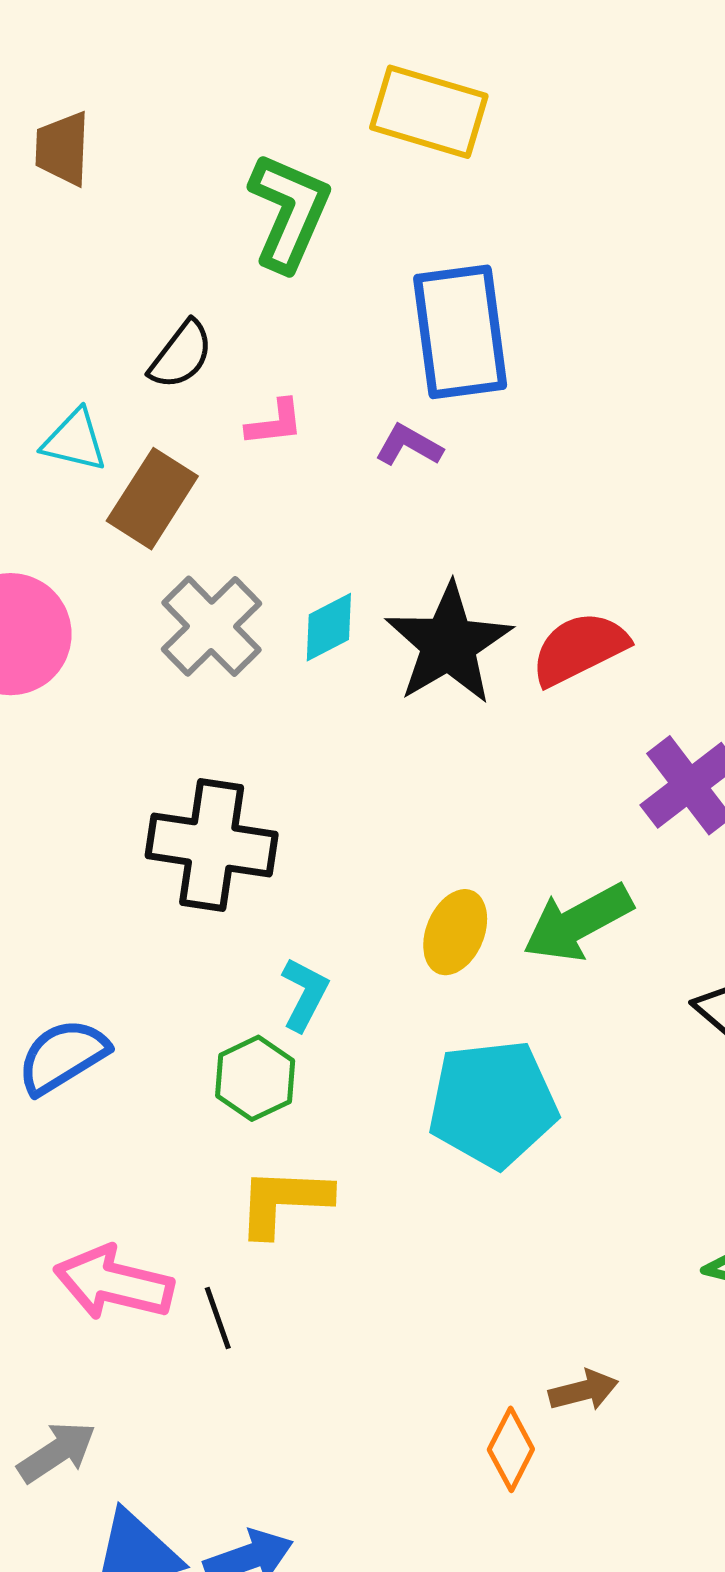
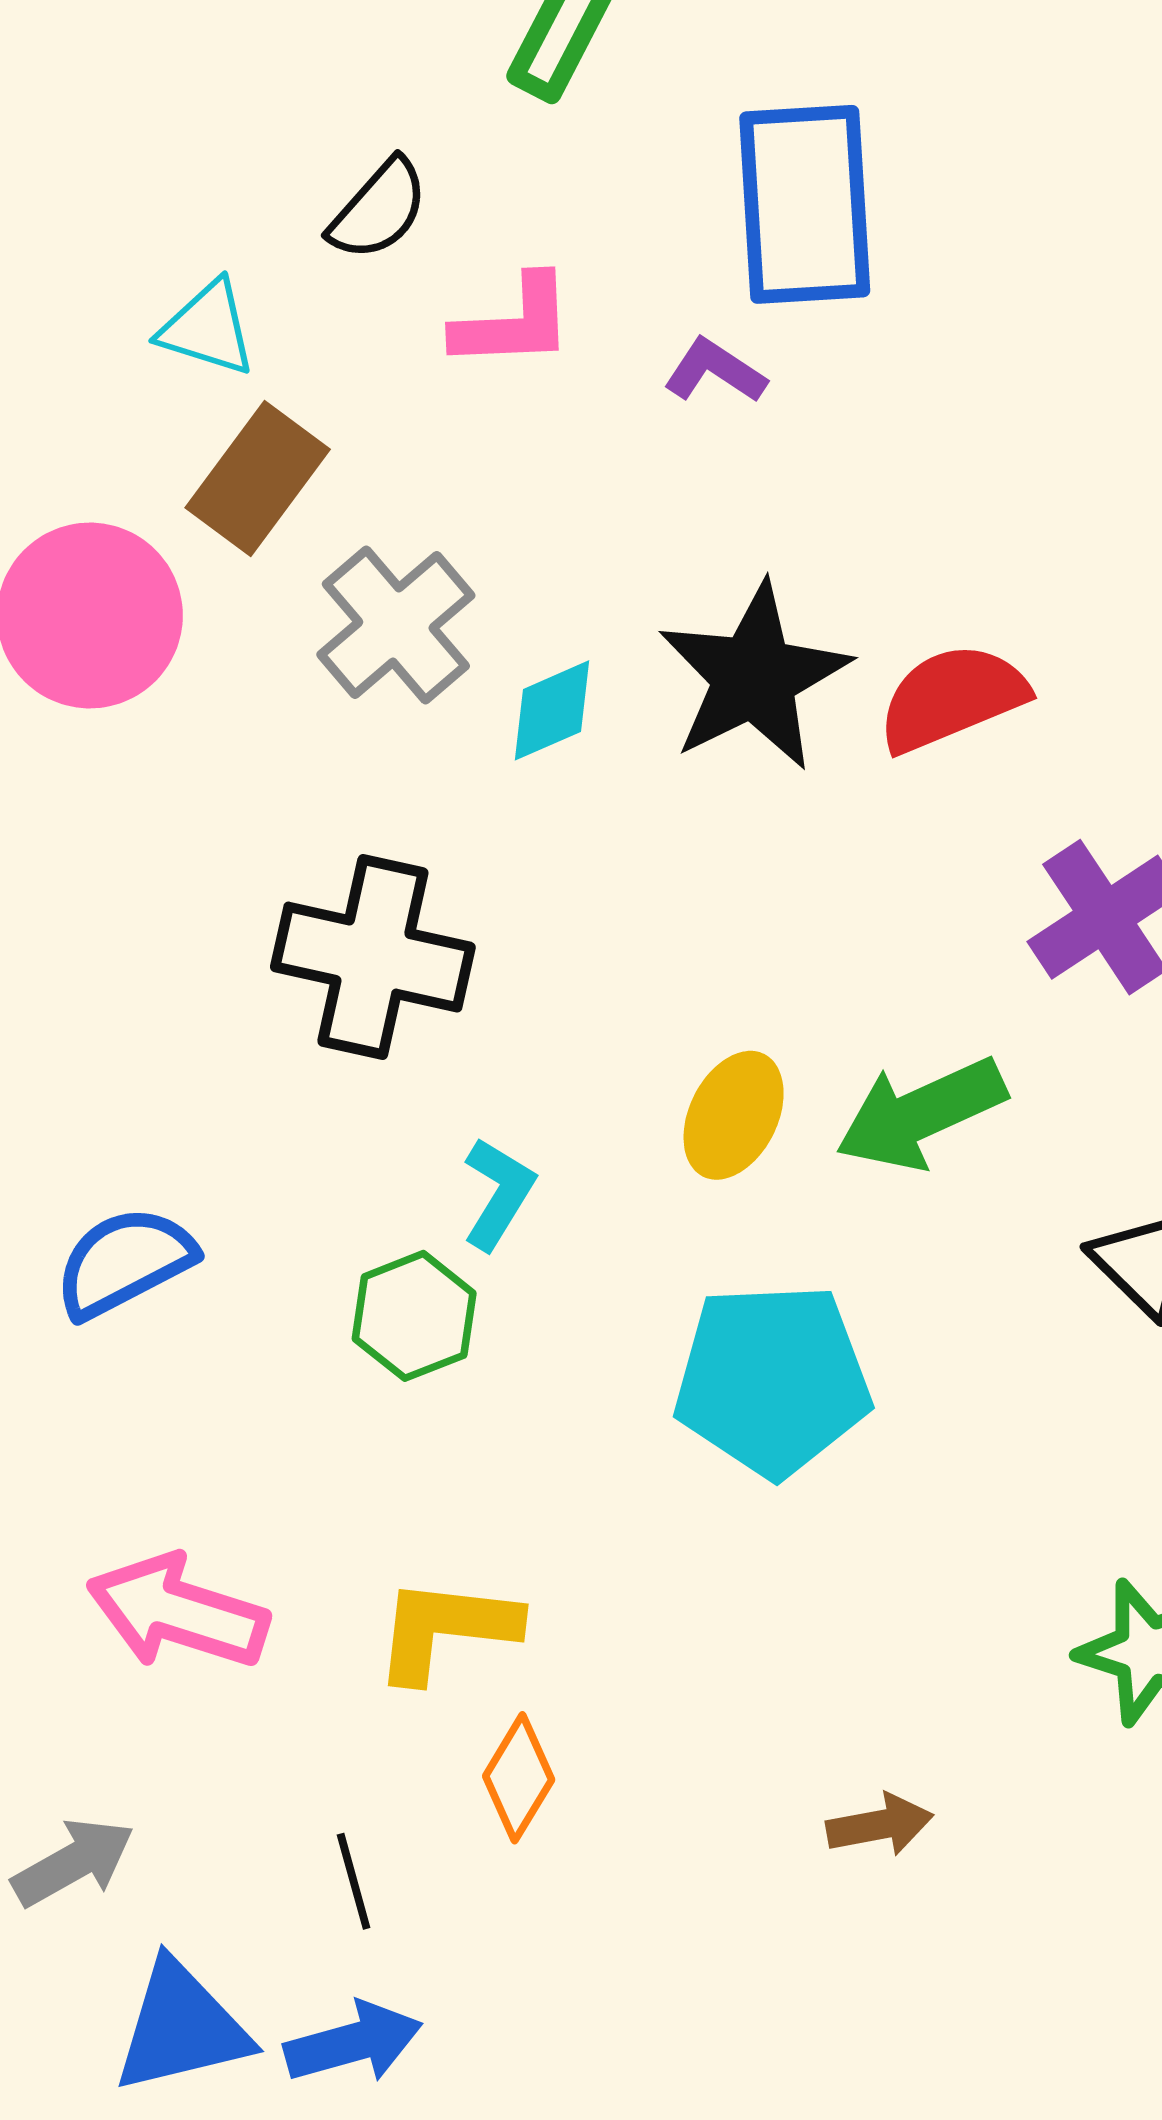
pink L-shape: (275, 423) -> (514, 323), size x1.4
brown rectangle: (152, 499) -> (258, 479), moved
cyan diamond: (329, 627) -> (552, 710), moved
yellow L-shape: (284, 1201) -> (446, 1629), moved
black line: (218, 1318) -> (354, 1881), moved
orange diamond: (511, 1449) -> (519, 1778), moved

